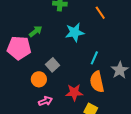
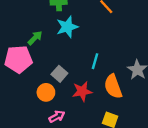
cyan star: (75, 32) -> (67, 27), moved
cyan line: (94, 58) -> (95, 61), moved
red star: (74, 92) -> (82, 91), moved

